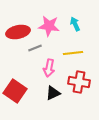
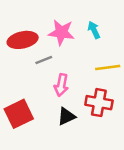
yellow line: (73, 53) -> (108, 67), moved
red square: (15, 91) -> (19, 114), turned 30

